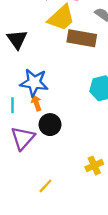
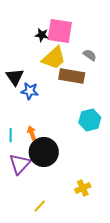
blue star: (34, 83) -> (30, 91), moved, size x0.7
black circle: (50, 125) -> (44, 152), size x1.5

